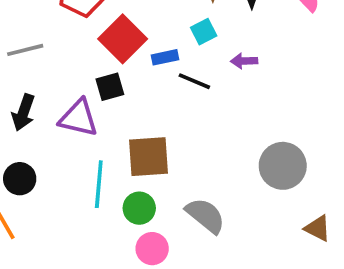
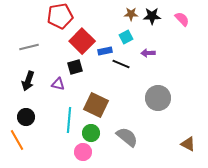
purple triangle: (79, 118) -> (58, 84), size x0.6
brown square: (148, 157) -> (96, 105), turned 30
gray circle: (283, 166) -> (158, 98), moved
pink circle: (152, 249) -> (83, 152), moved

